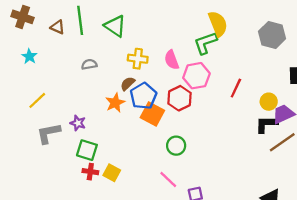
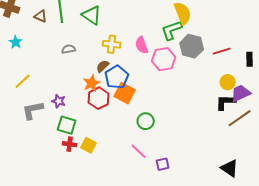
gray hexagon: (272, 35) -> (192, 46), moved
red line: (236, 88) -> (222, 51), moved, turned 48
red hexagon: (179, 98) -> (99, 98), moved

